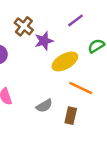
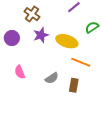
purple star: (44, 41) -> (41, 35), moved
yellow ellipse: (65, 61) -> (67, 41), turned 50

